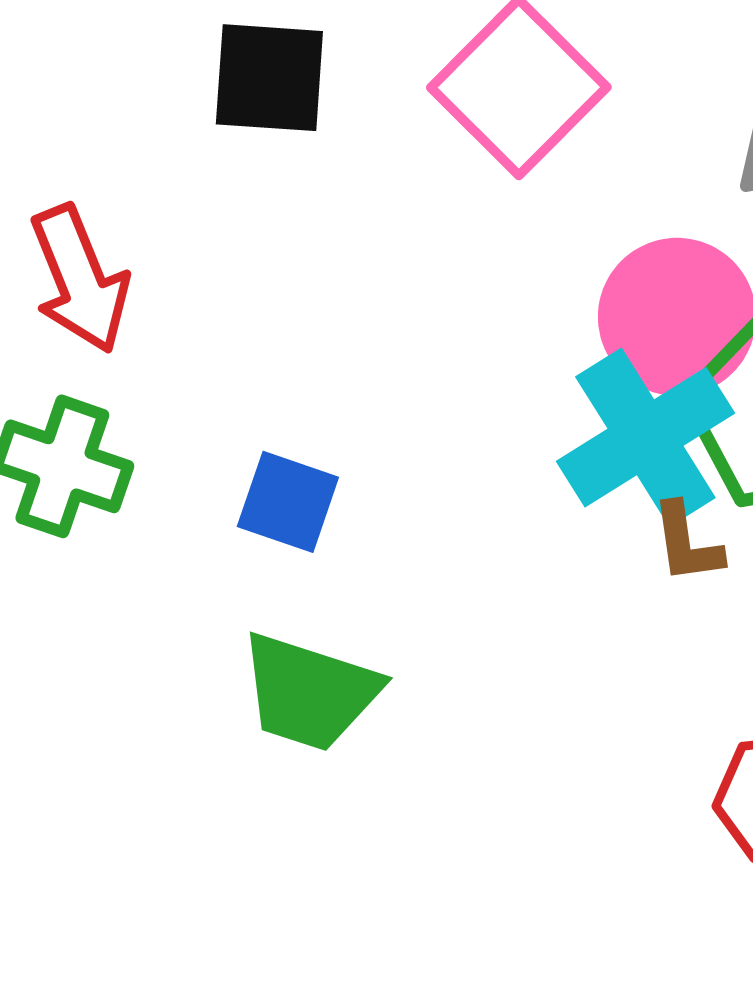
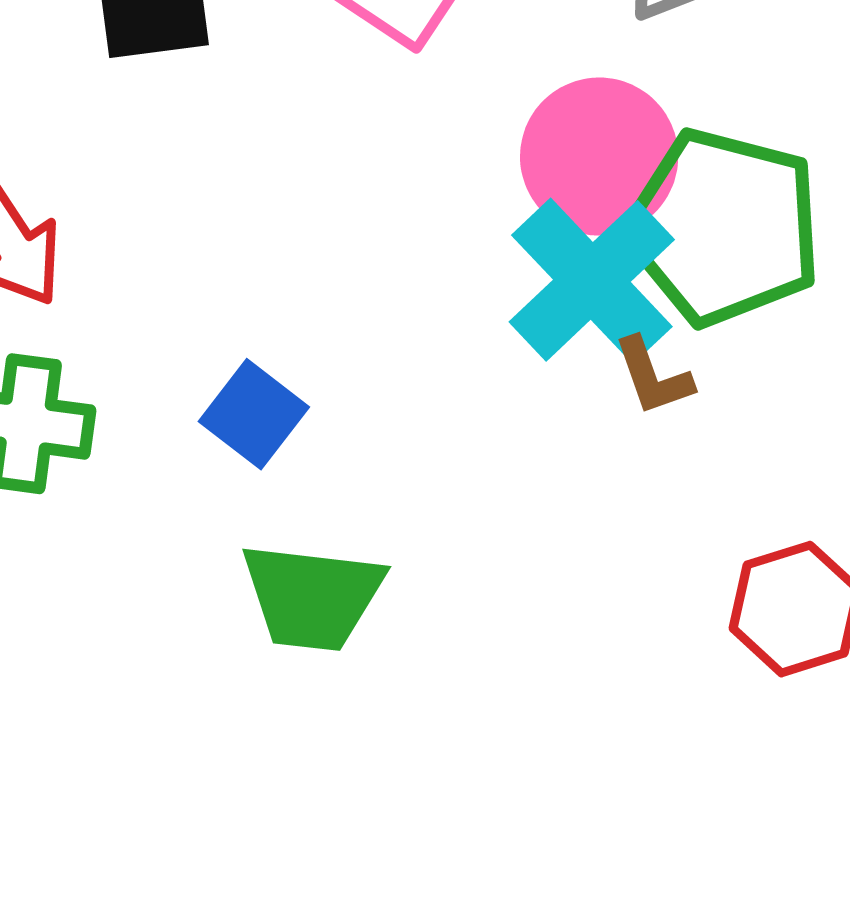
blue square: (288, 502) -> (254, 414), turned 30

